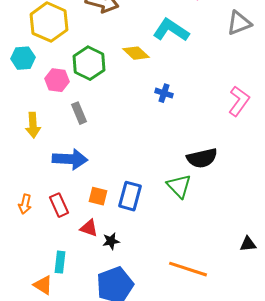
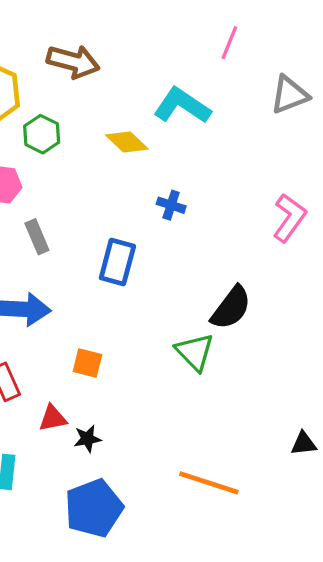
green hexagon: (89, 63) -> (42, 134), moved, size x0.7
black semicircle: (202, 158) -> (231, 308), turned -40
orange square: (98, 196) -> (87, 363), moved
blue rectangle: (130, 196) -> (117, 262), moved
red triangle: (89, 228) -> (53, 418), turned -30

